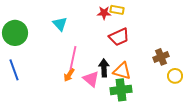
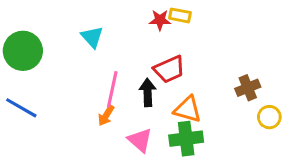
red trapezoid: (119, 37) -> (169, 69), moved
black arrow: (104, 68) -> (148, 92), moved
blue line: (14, 70) -> (21, 108), turned -40
pink triangle: (91, 79) -> (140, 140), moved

